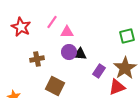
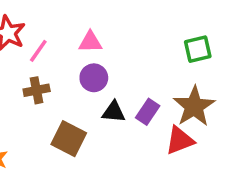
pink line: (52, 22) -> (38, 51), moved
black triangle: (80, 54) -> (114, 112), moved

